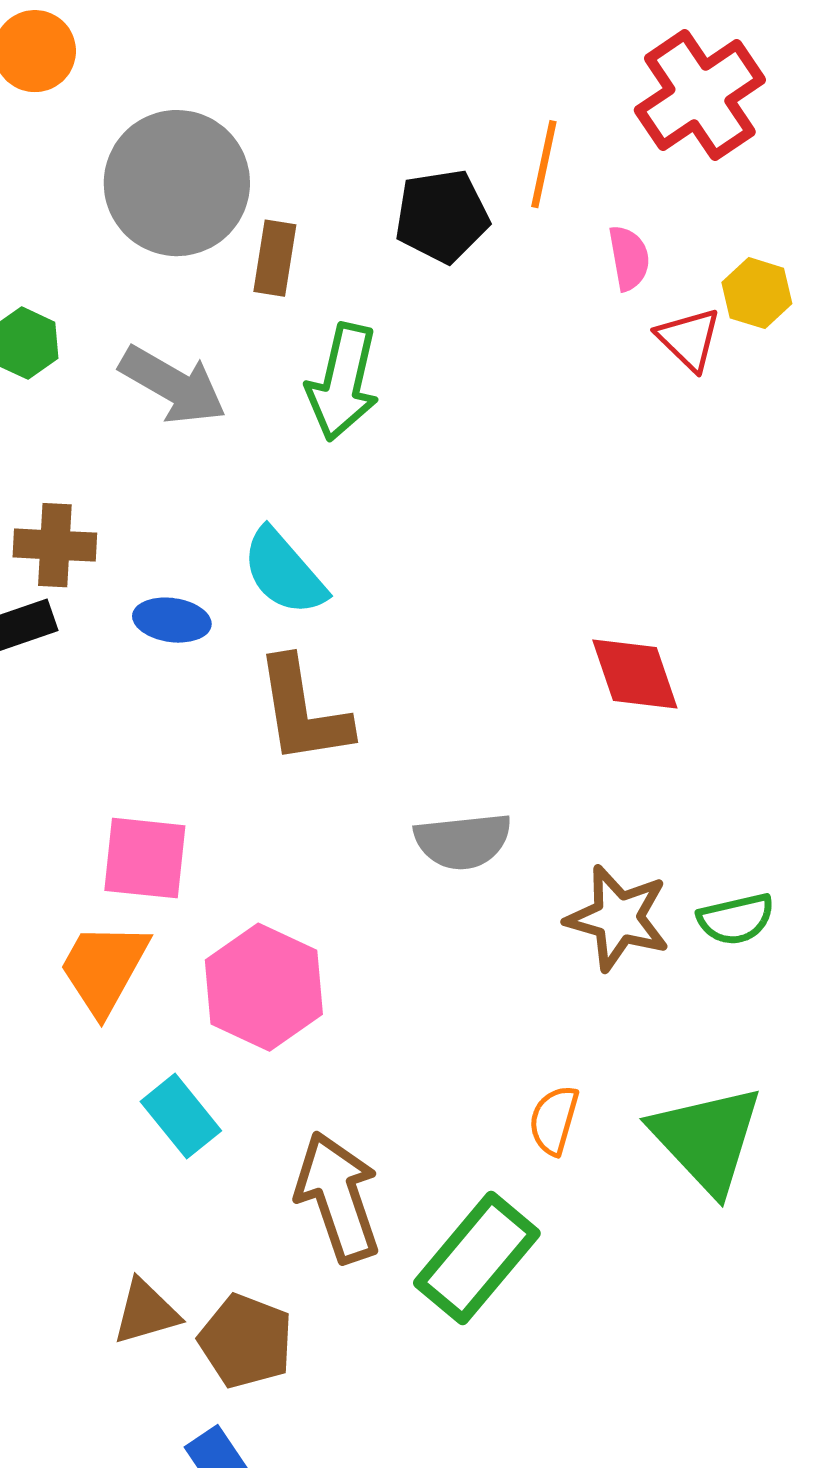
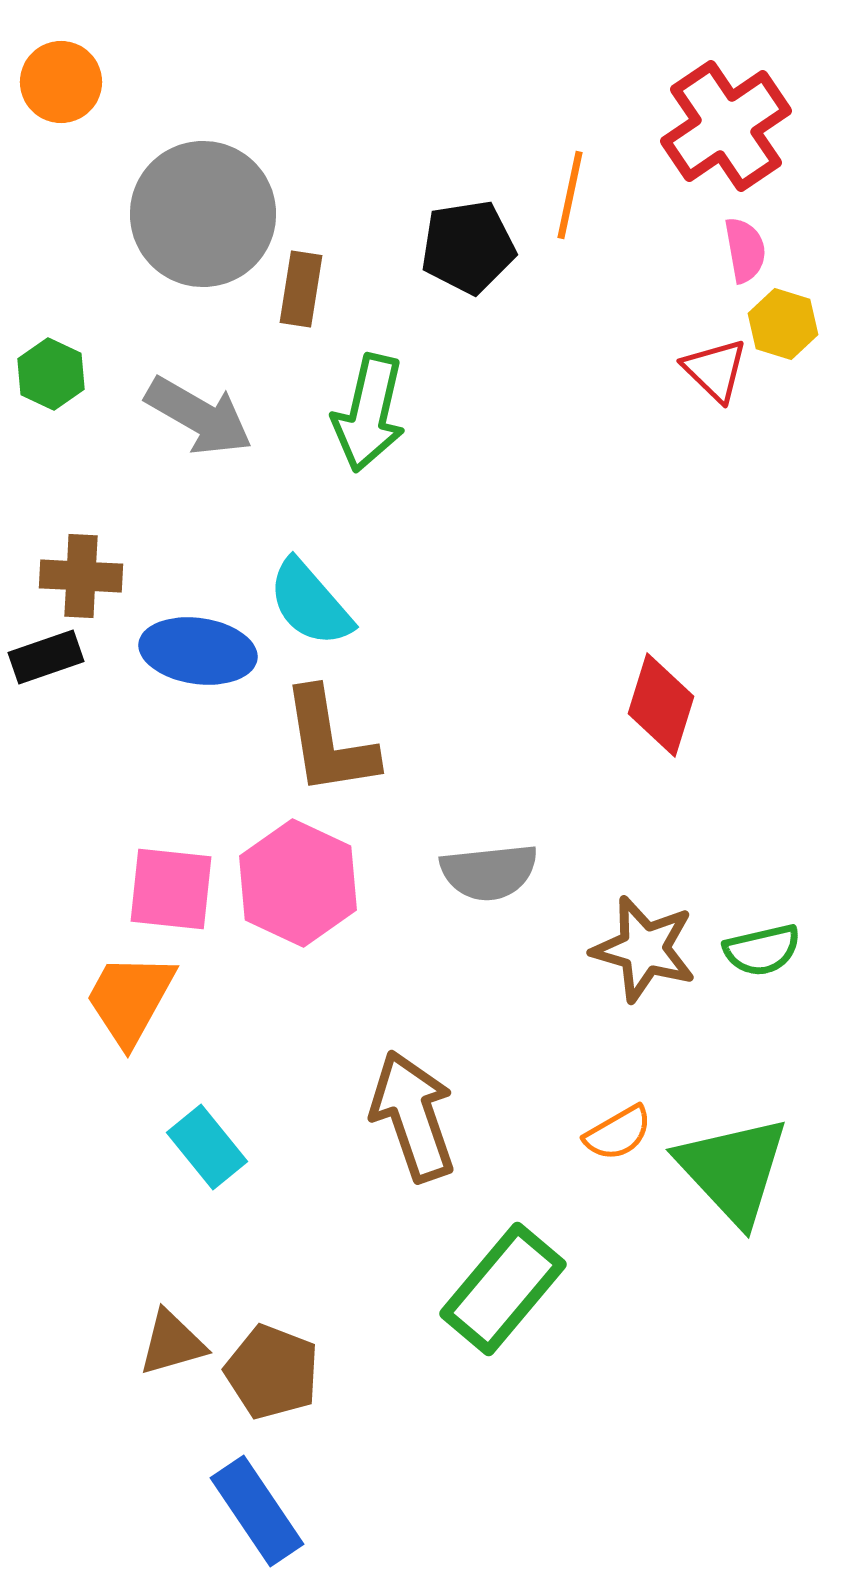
pink semicircle: (629, 258) -> (745, 250), moved
blue ellipse: (172, 620) -> (198, 651), size x1.5
red diamond: (635, 674) -> (661, 705), turned 36
pink hexagon: (264, 987) -> (298, 883), moved
orange semicircle: (554, 1120) -> (618, 1133), moved, turned -136
brown arrow: (338, 1197) -> (413, 1116), moved

